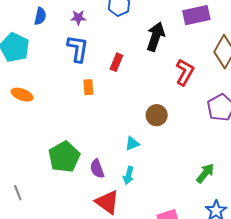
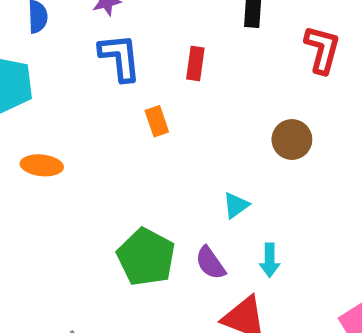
cyan triangle: (132, 144) -> (236, 205), moved

